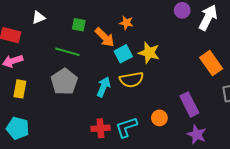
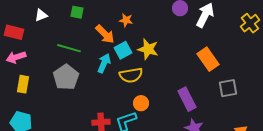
green square: (79, 25) -> (77, 12), moved
cyan arrow: (104, 87) -> (104, 63), moved
orange circle: (159, 118) -> (141, 103), moved

